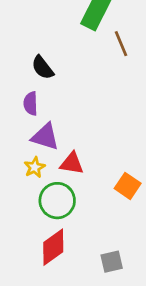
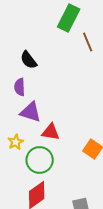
yellow star: (35, 167) -> (16, 142), moved

